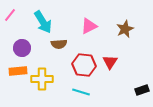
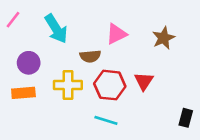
brown semicircle: (59, 44) -> (90, 56), moved
yellow cross: (42, 79) -> (68, 85), moved
black rectangle: (142, 90) -> (186, 118), turned -56

